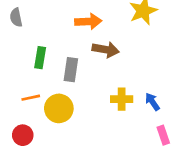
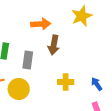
brown arrow: (106, 50) -> (54, 45), turned 90
blue arrow: (152, 102) -> (97, 84), moved

